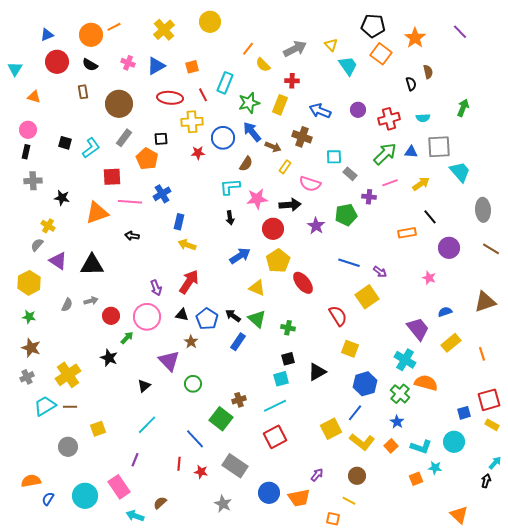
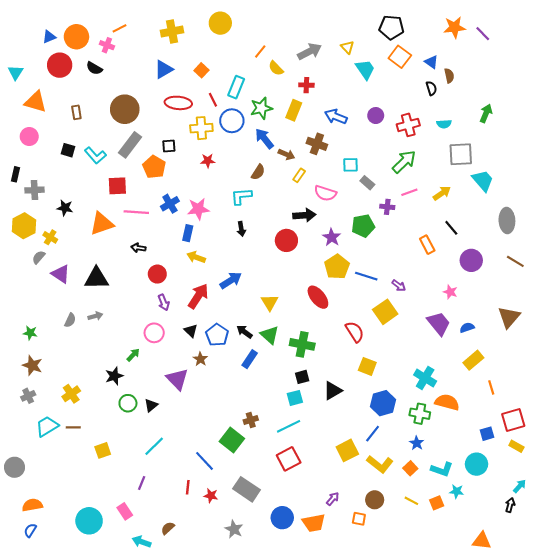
yellow cross: (164, 30) -> (172, 32), turned 30
orange circle: (91, 35) -> (76, 37), moved
orange star: (415, 38) -> (454, 27), moved, turned 30
pink cross: (128, 63) -> (107, 45), moved
orange square: (192, 67) -> (201, 70), turned -32
brown rectangle: (83, 92) -> (76, 112), moved
orange triangle: (34, 97) -> (36, 102), size x1.6
gray rectangle: (124, 138) -> (130, 145), size x1.4
blue circle: (223, 138) -> (232, 121), moved
cyan L-shape: (91, 148) -> (95, 155), turned 85
black rectangle: (26, 152) -> (16, 174), moved
blue triangle: (411, 152) -> (431, 62), moved, turned 32
pink star: (257, 199) -> (198, 209), moved
orange rectangle: (407, 233) -> (427, 245), turned 72
blue arrow: (240, 256) -> (231, 280), moved
yellow pentagon: (278, 261) -> (337, 267), moved
yellow hexagon: (29, 283) -> (24, 226), moved
yellow triangle: (257, 288) -> (270, 302), turned 36
brown triangle: (485, 302) -> (509, 317), turned -30
black triangle: (182, 315) -> (191, 331), turned 32
red circle: (111, 316) -> (157, 274), moved
pink circle: (147, 317) -> (154, 333), size x0.7
green cross: (288, 328) -> (302, 344), size x1.6
purple trapezoid: (418, 329) -> (439, 323), moved
orange line: (482, 354) -> (491, 387), moved
black star: (109, 358) -> (114, 376), turned 30
yellow cross: (68, 375) -> (71, 394), size x0.7
green circle: (193, 384) -> (128, 403), moved
green cross: (400, 394) -> (420, 414), turned -30
gray circle: (68, 447) -> (14, 467), moved
pink rectangle: (119, 487) -> (125, 511), size x0.7
blue semicircle: (48, 499) -> (30, 530), moved
yellow line: (349, 501) -> (411, 501), moved
orange triangle: (459, 515) -> (482, 541), turned -36
orange square: (333, 519) -> (359, 519), moved

